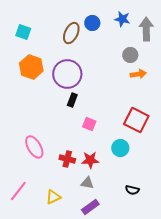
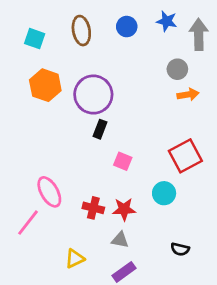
brown ellipse: (71, 33) -> (81, 31), moved, turned -35
red square: (136, 120) -> (185, 156), turned 35
pink line: (18, 191) -> (28, 223), moved

